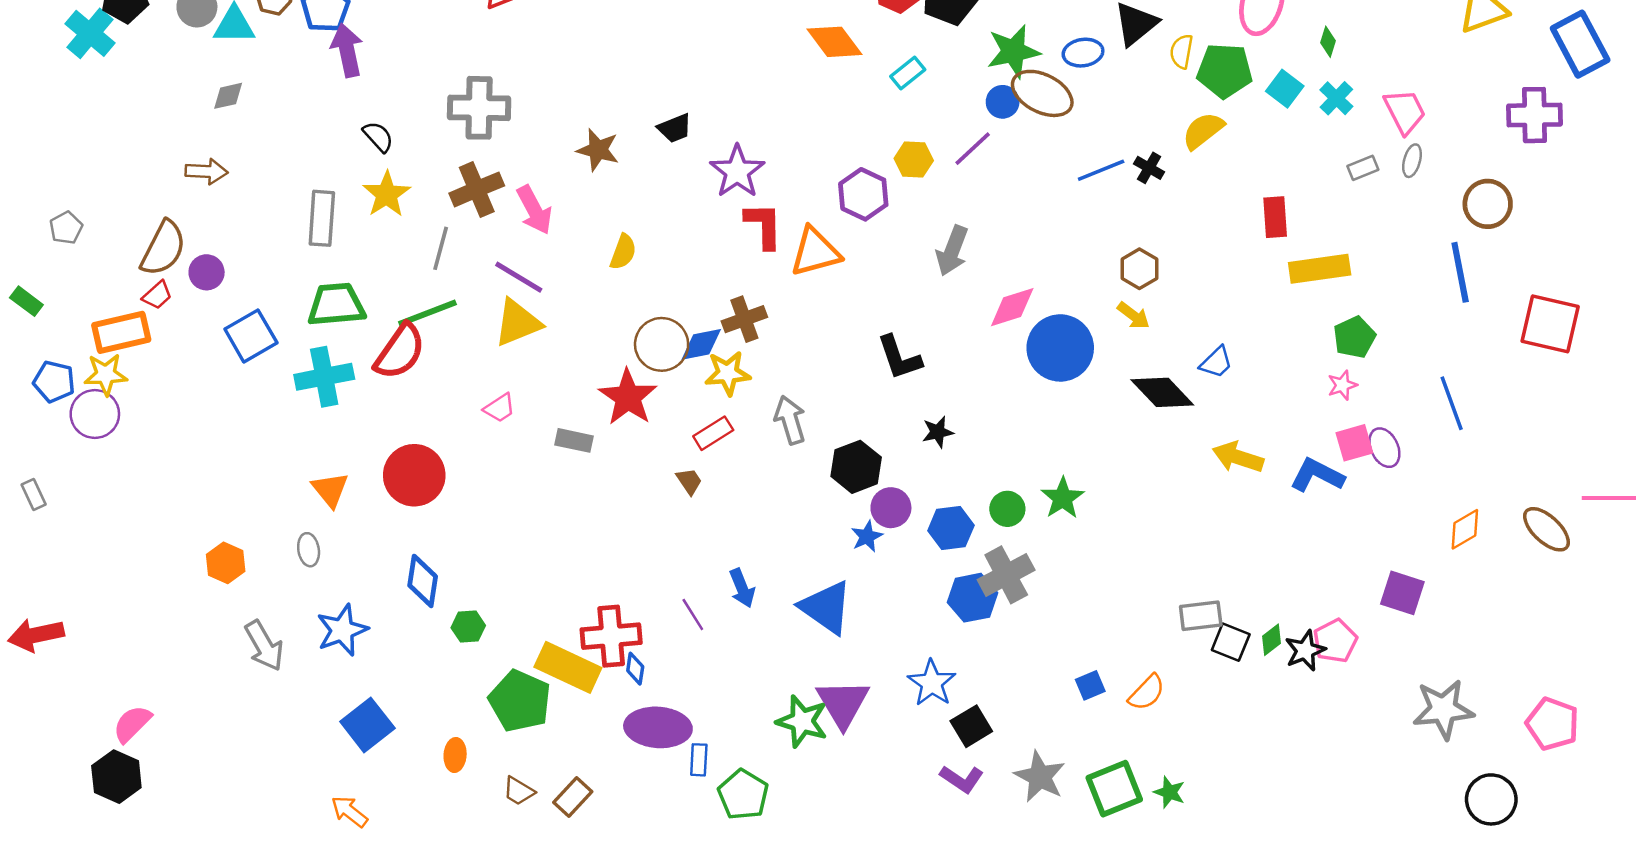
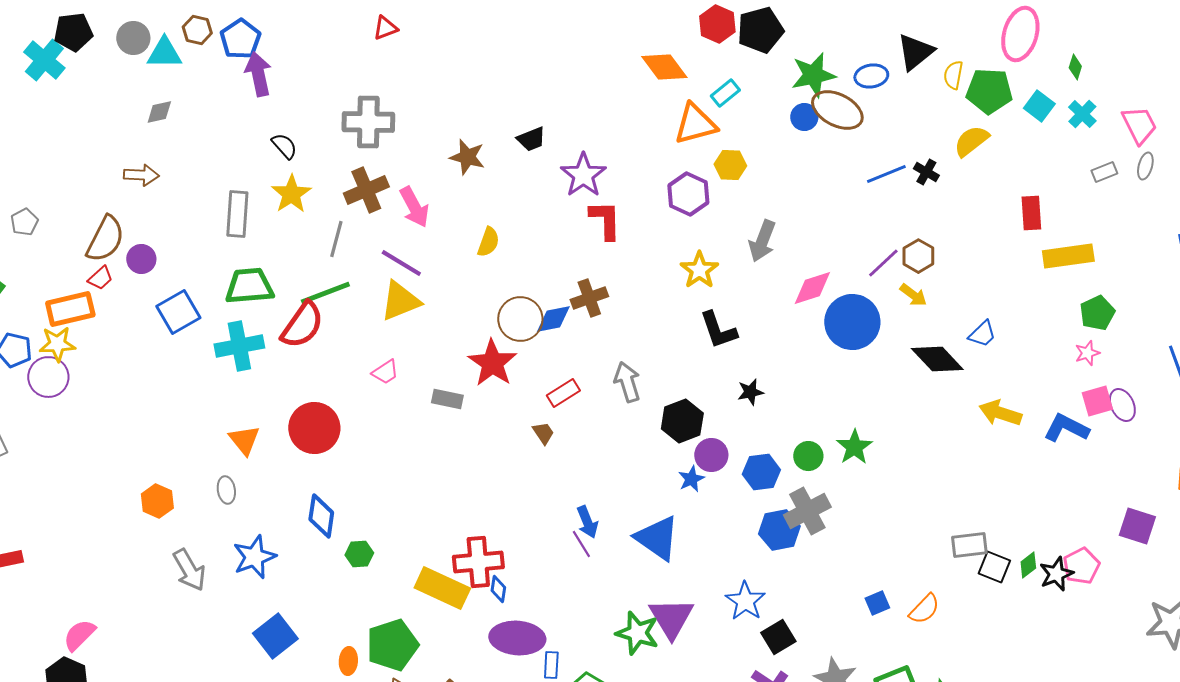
purple line: (973, 149) -> (883, 263), moved
orange triangle: (815, 252) -> (695, 124), moved
yellow star: (728, 373) -> (699, 270), moved, turned -30
purple line: (693, 615) -> (581, 544), moved
green pentagon: (520, 701) -> (392, 645), moved, turned 30

